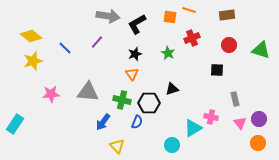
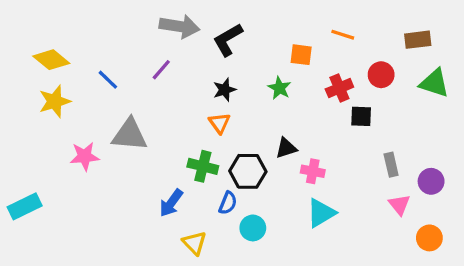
orange line: (189, 10) -> (343, 35), moved
brown rectangle: (227, 15) -> (418, 40), moved
orange square: (170, 17) -> (301, 55), moved
red cross: (192, 38) -> (339, 88), moved
gray triangle: (88, 92) -> (130, 135), moved
pink cross: (211, 117) -> (313, 171), moved
purple circle: (259, 119) -> (431, 181), moved
cyan rectangle: (15, 124) -> (25, 206), turned 30
cyan circle: (172, 145) -> (253, 228), moved

